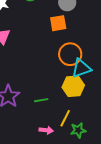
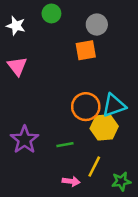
orange circle: (70, 54) -> (86, 107), moved
green star: (78, 130) -> (121, 181), moved

